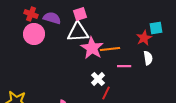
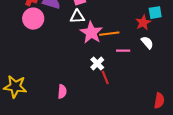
white triangle: (78, 32) -> (77, 17), size x0.7
white semicircle: (148, 58) -> (147, 43), turned -32
red line: (106, 93) -> (105, 78), turned -48

